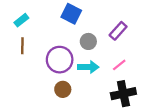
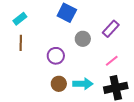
purple circle: (60, 60) -> (56, 56), size x0.7
cyan arrow: (88, 67) -> (83, 84), moved

